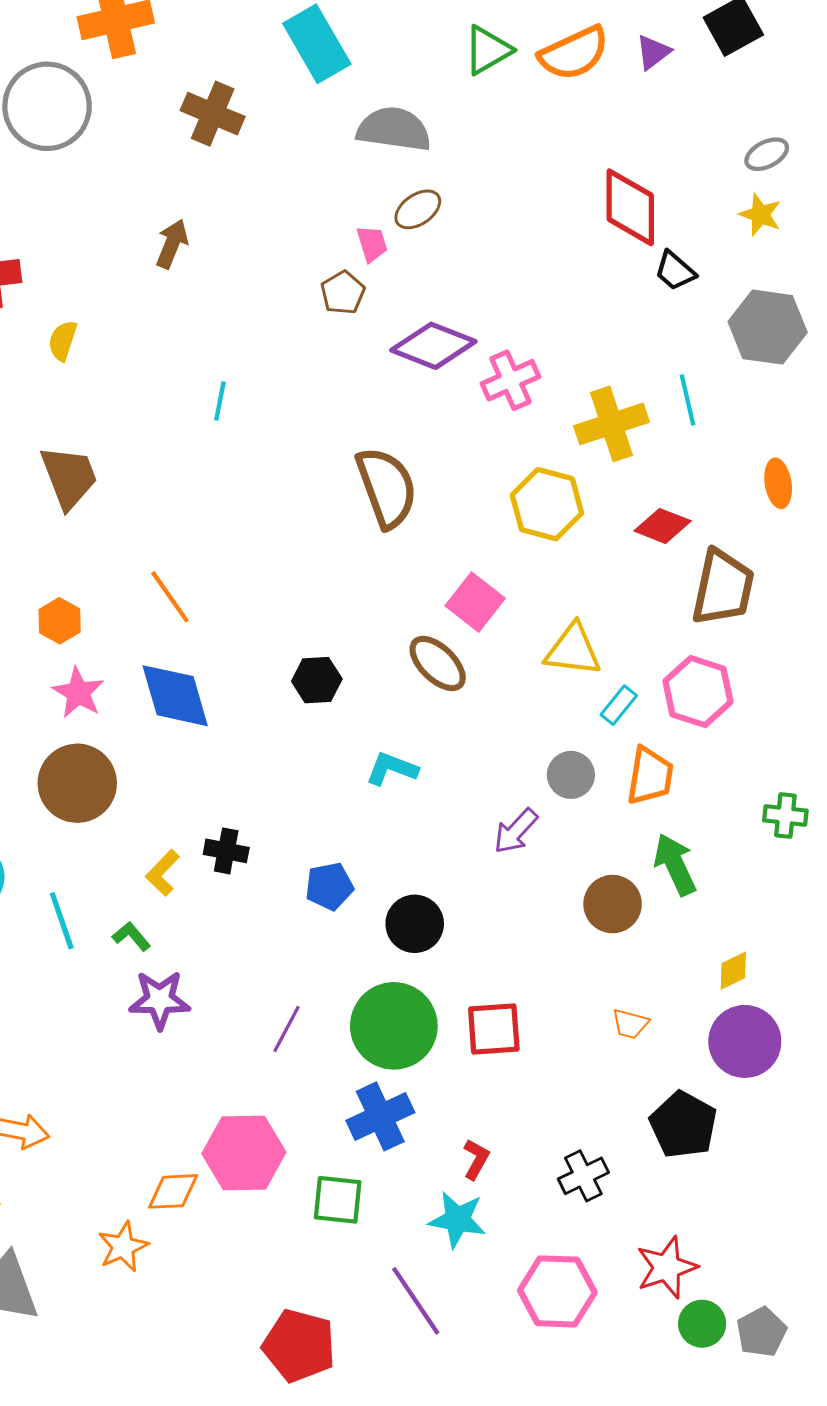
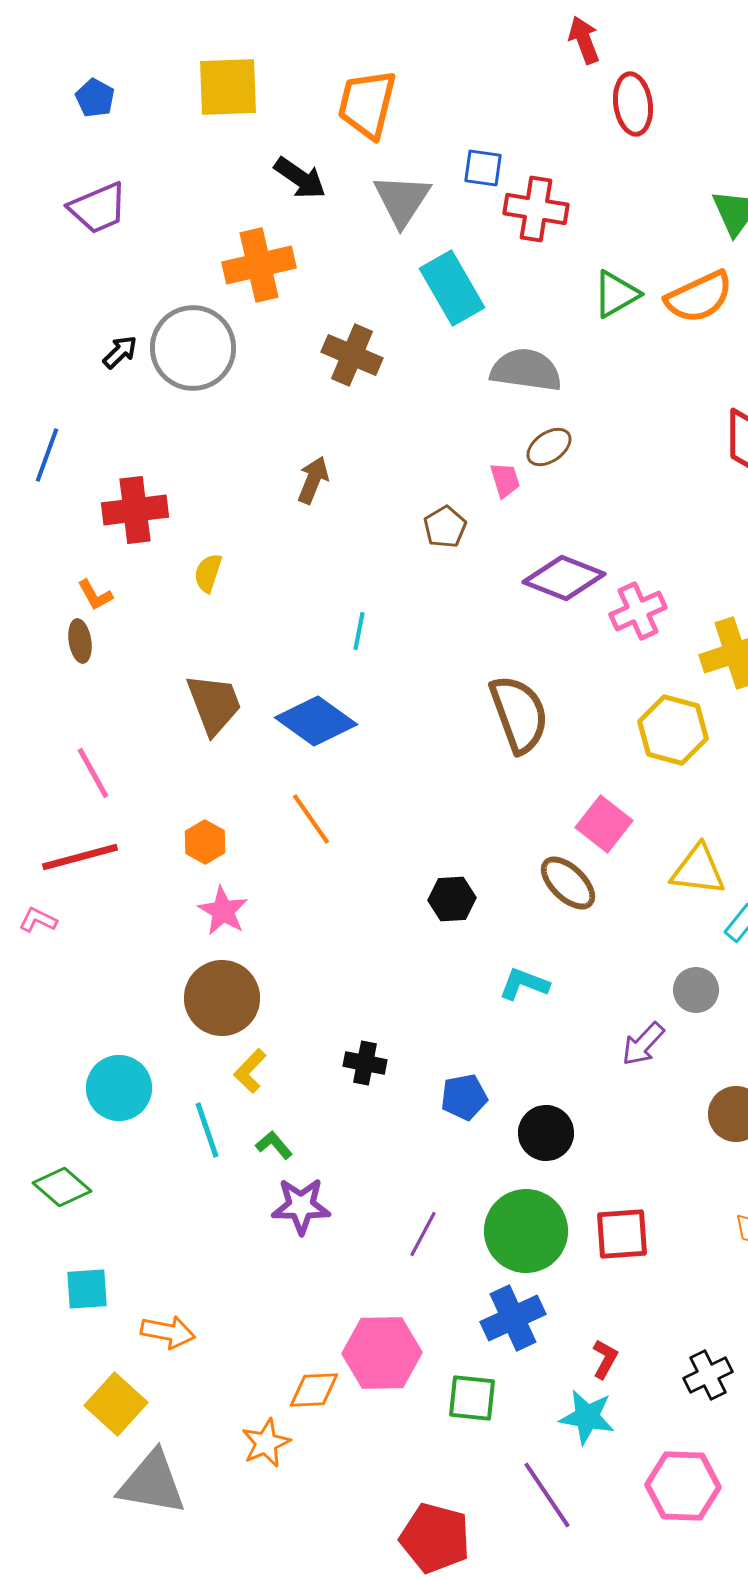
brown pentagon: (343, 293) -> (445, 527), moved
blue diamond: (175, 696) -> (316, 721), moved, turned -38
yellow L-shape: (163, 873) -> (250, 1071), moved

